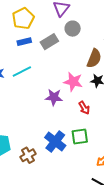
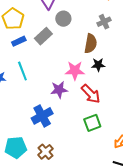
cyan line: (22, 72) -> (22, 71), turned -72
red arrow: (84, 108) -> (91, 94), size x1.5
blue cross: (55, 141) -> (42, 116), moved, turned 35

